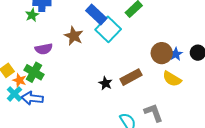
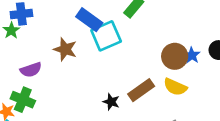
cyan square: (108, 29) -> (106, 36), turned 30
yellow semicircle: (172, 79) -> (175, 87), moved

